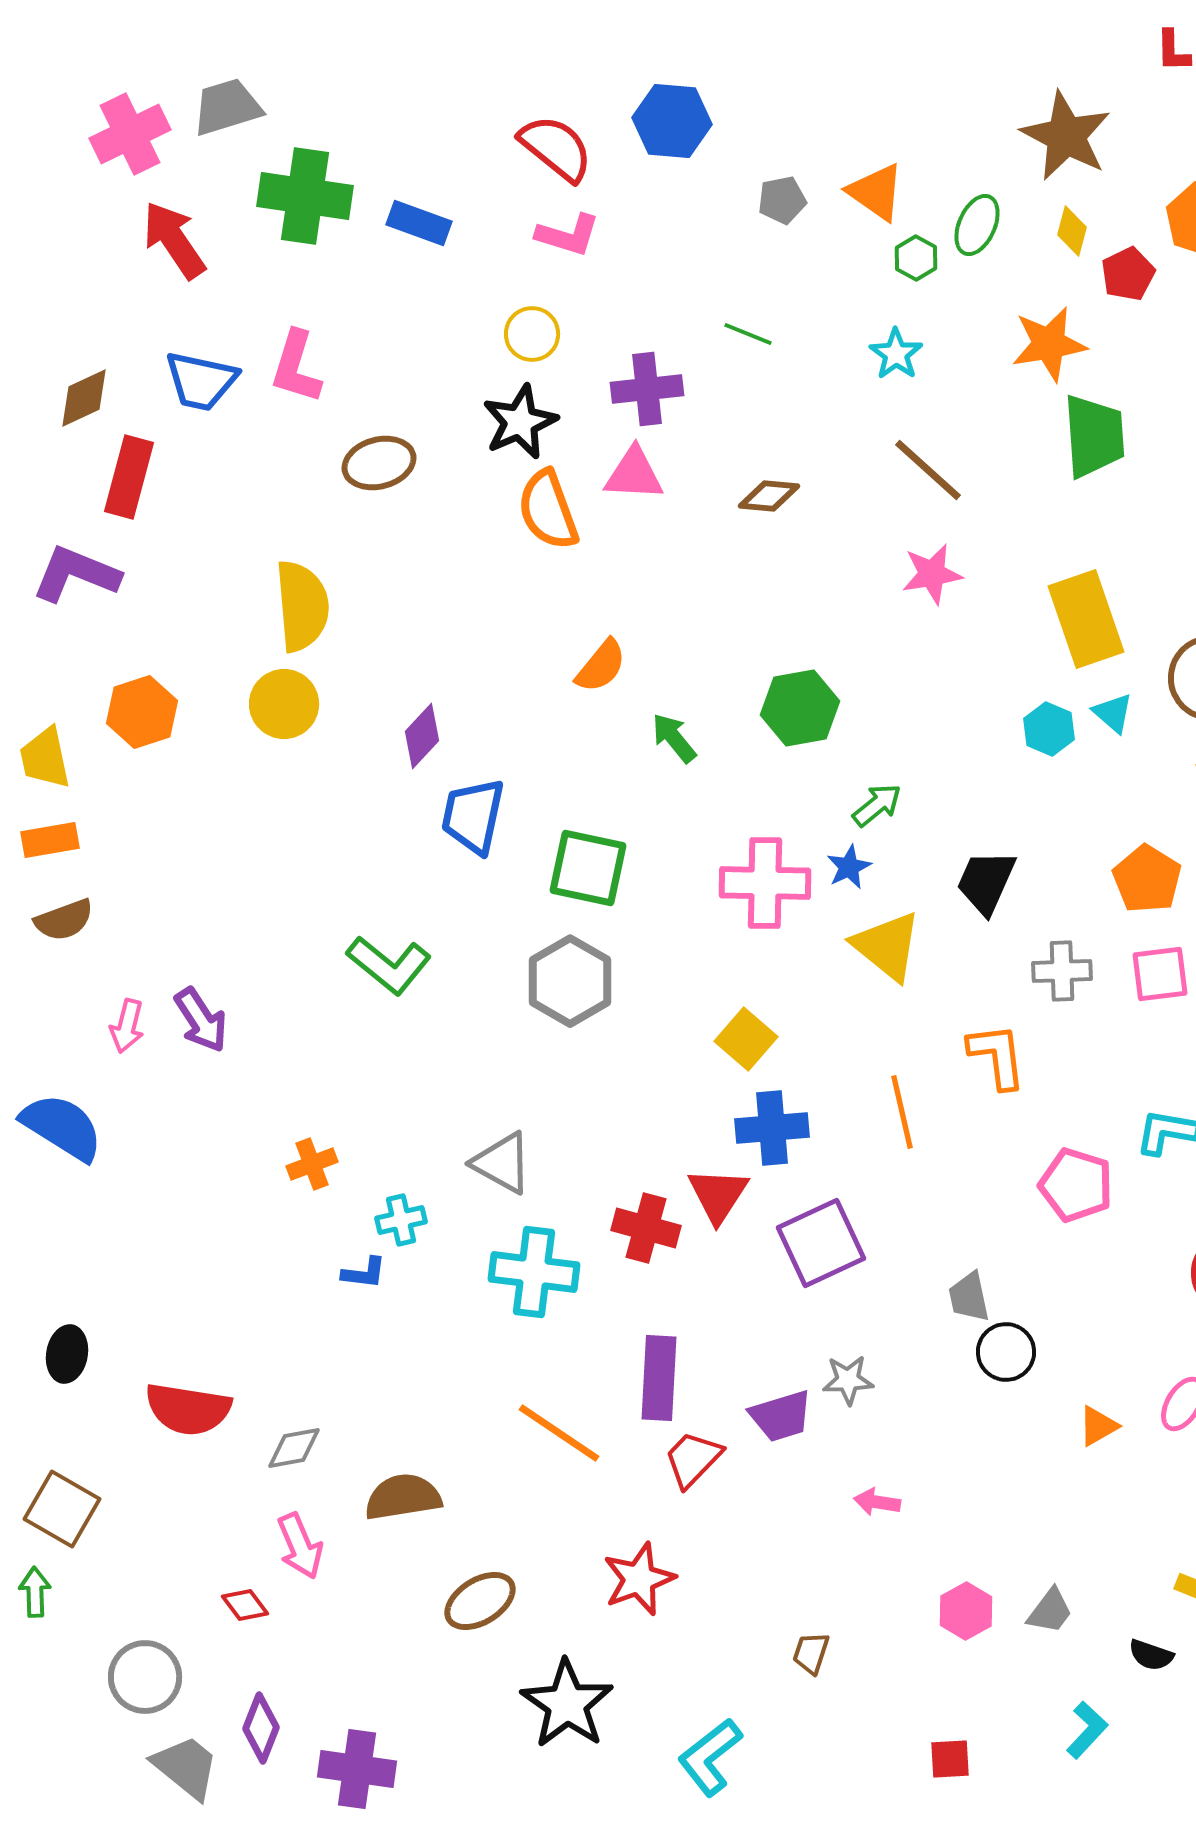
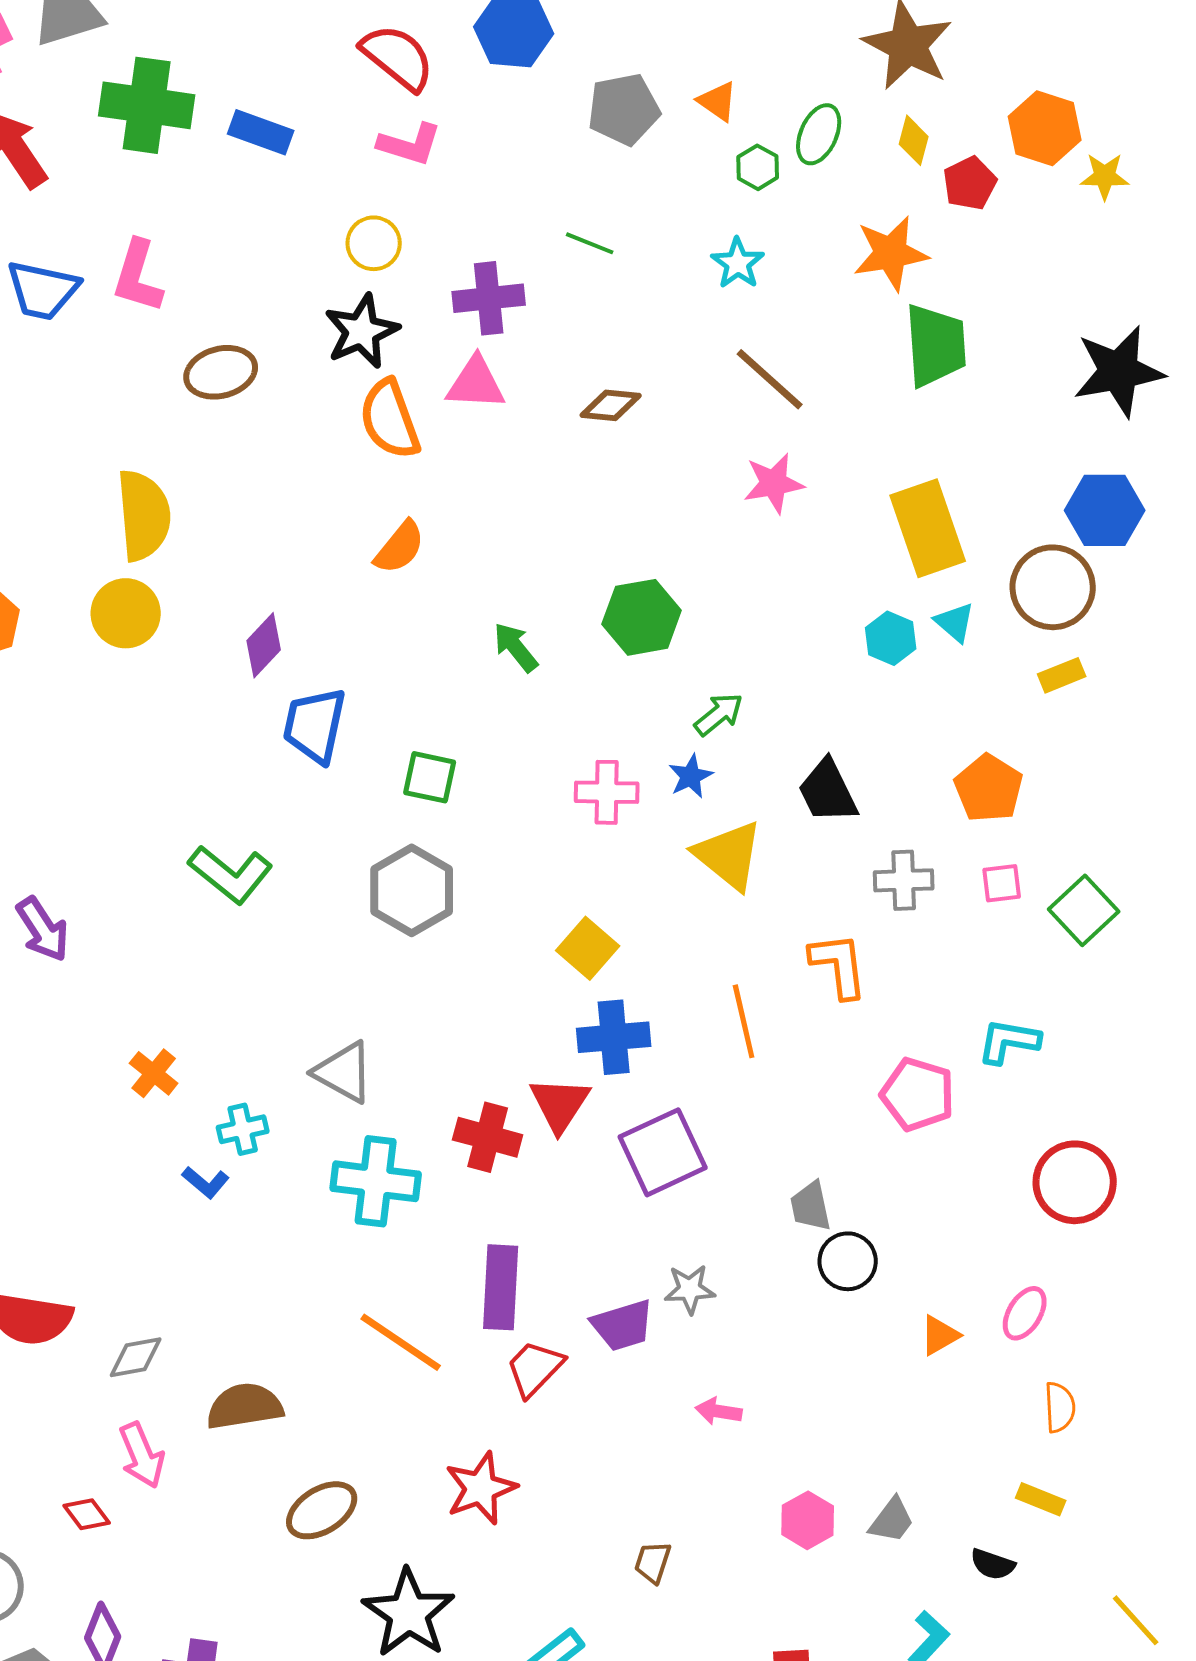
orange triangle: (876, 192) -> (718, 101), size x0.7
gray pentagon: (782, 200) -> (624, 109), size x1.5
orange semicircle: (601, 666) -> (400, 547), moved
green square: (588, 868) -> (430, 777), size x0.7
black trapezoid: (986, 882) -> (828, 791), turned -50
pink cross: (765, 883) -> (607, 792), size x0.7
pink square: (1160, 974) -> (1002, 883), size x0.7
orange cross: (312, 1164) -> (154, 1073), turned -30
blue L-shape: (364, 1273) -> (206, 1182), turned 33

